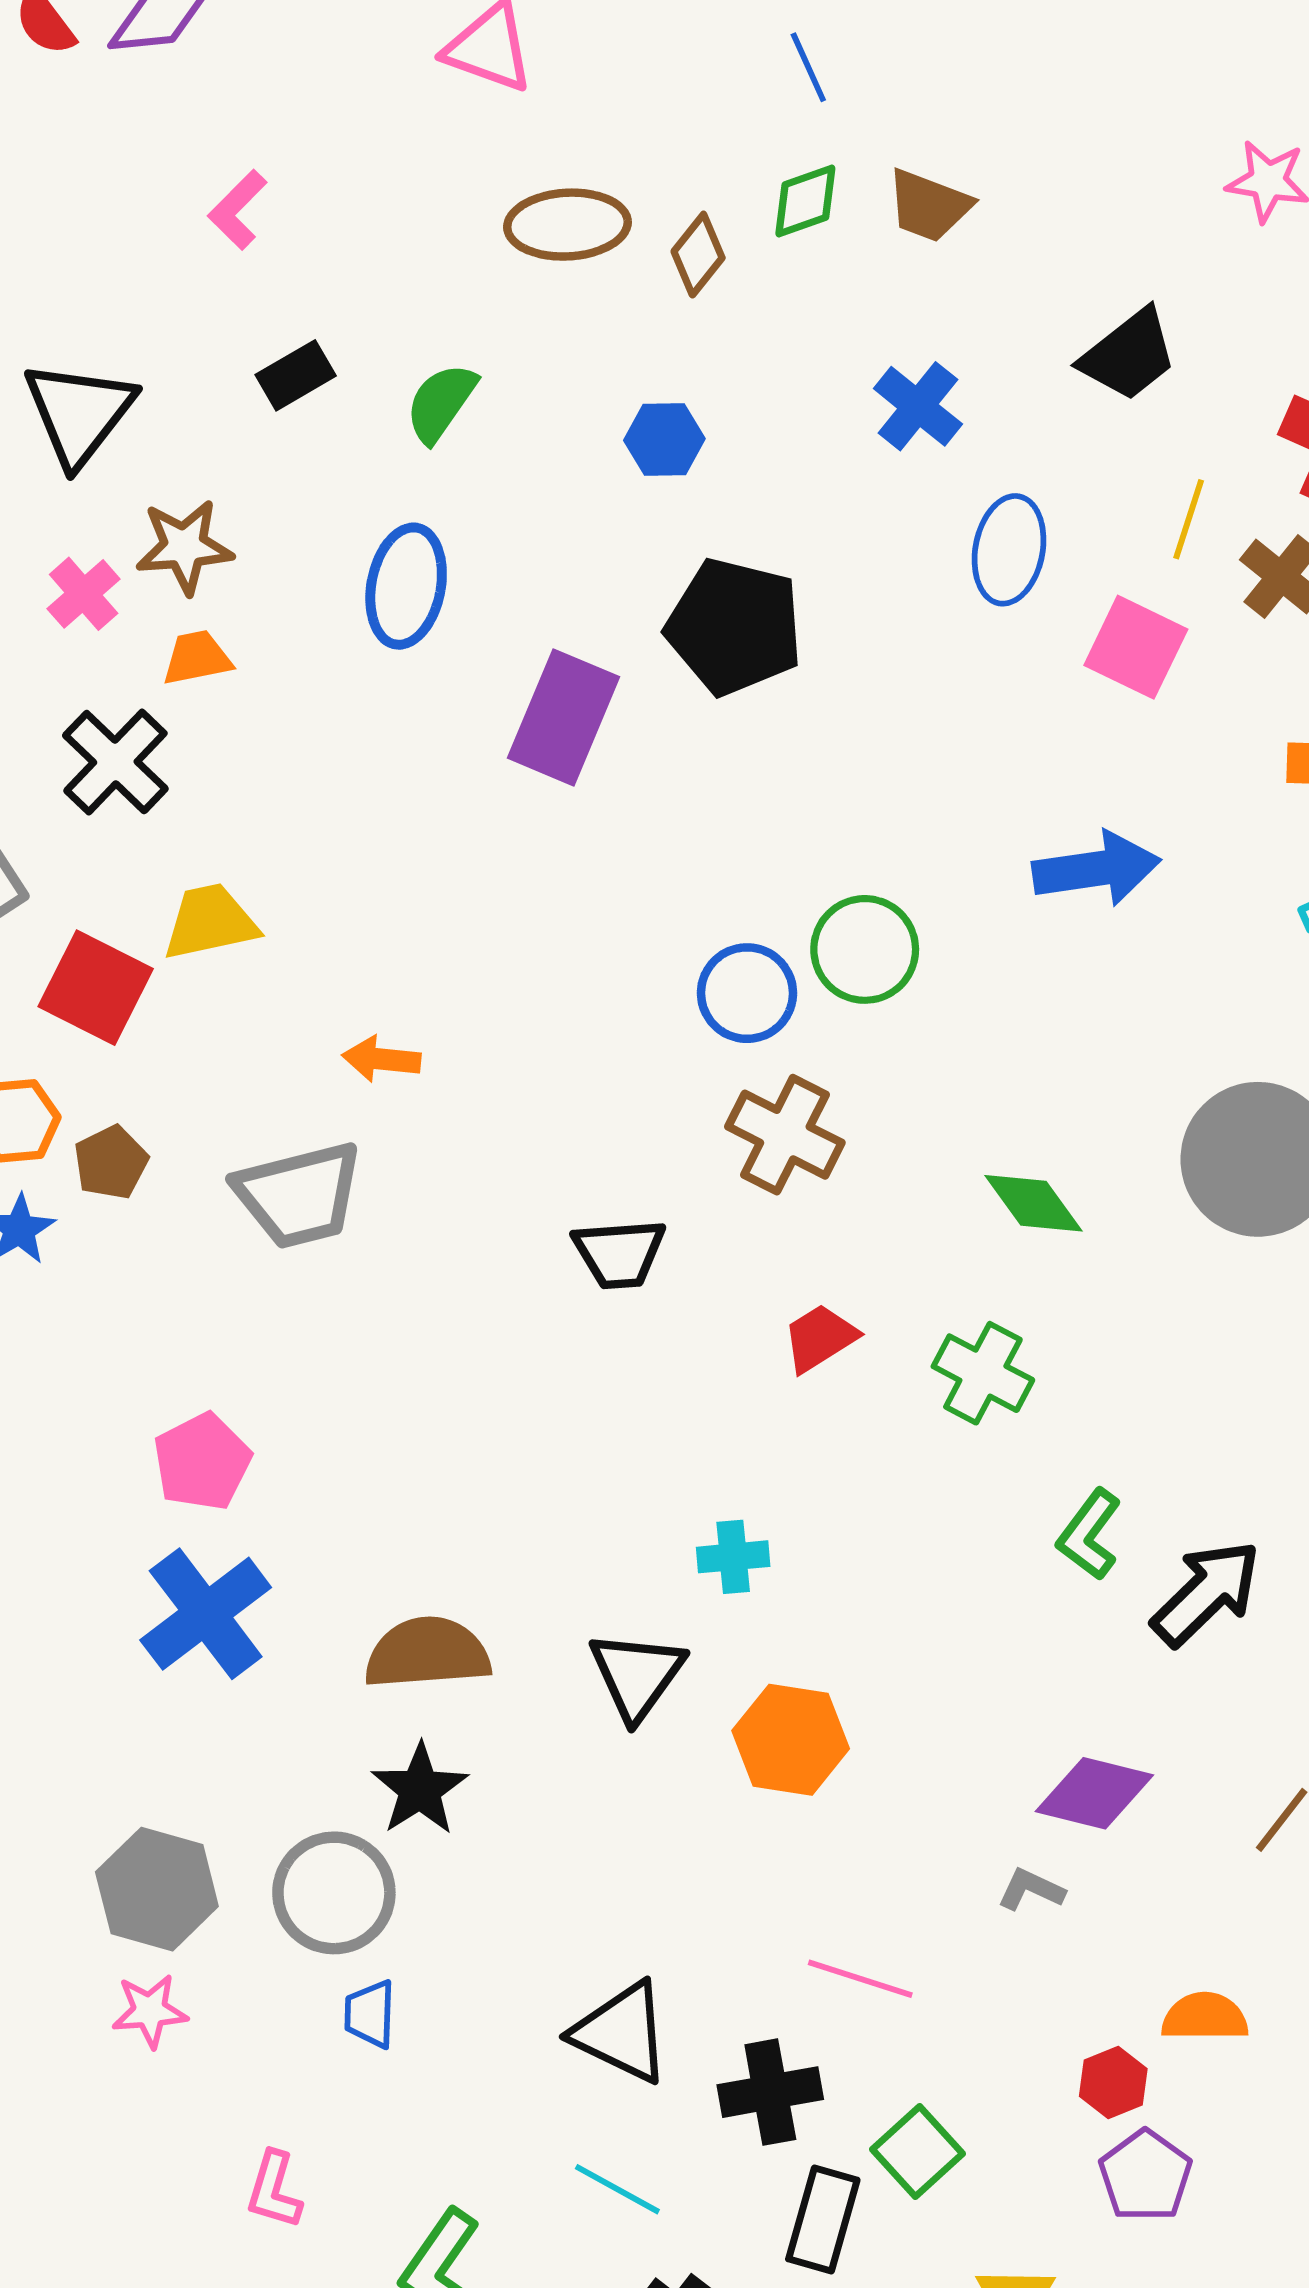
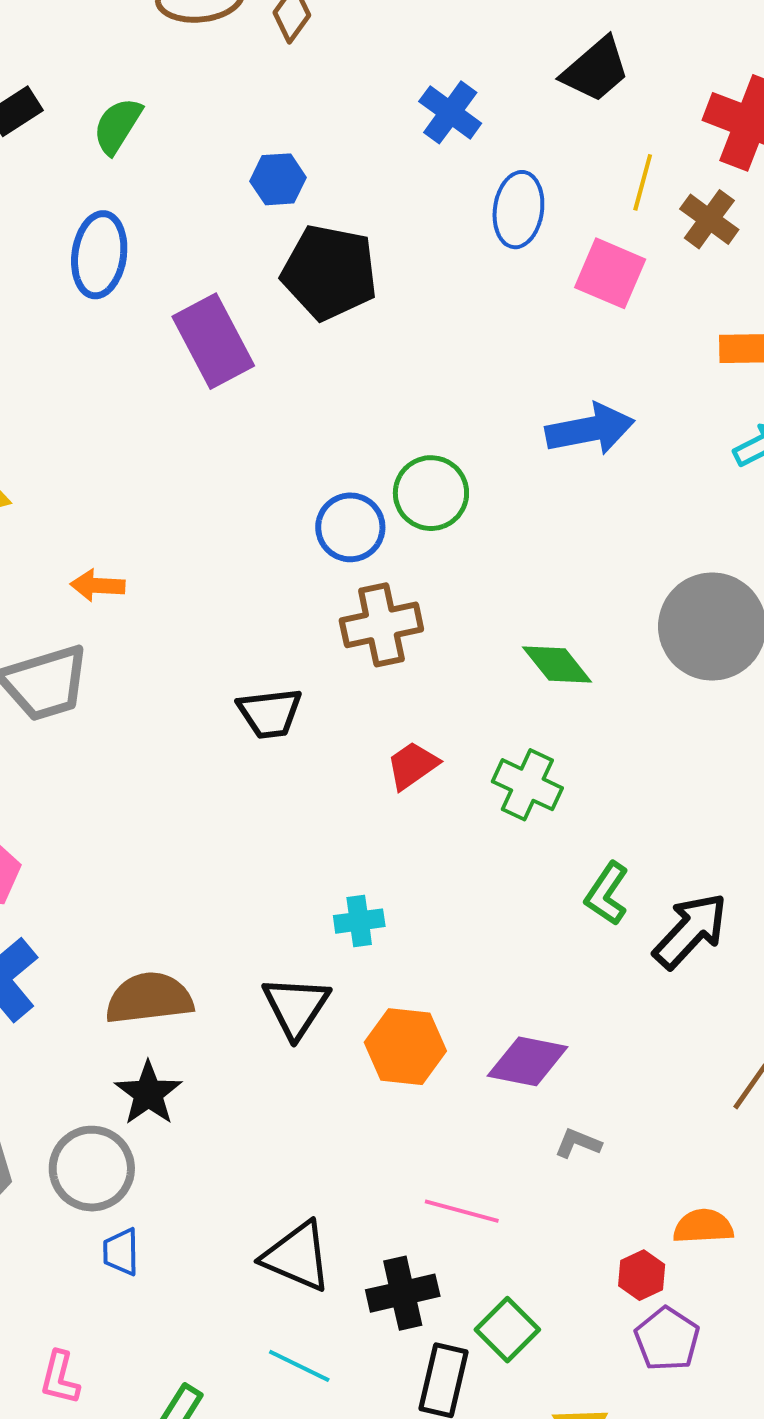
blue hexagon: (664, 440) -> (278, 179), moved
purple rectangle: (564, 717) -> (213, 341), turned -48
brown cross: (785, 1135) -> (381, 625), turned -36
purple diamond: (1094, 1793) -> (528, 1061), moved

